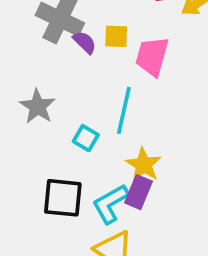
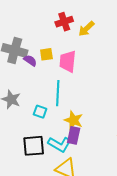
cyan L-shape: (110, 204) -> (60, 144), turned -110

